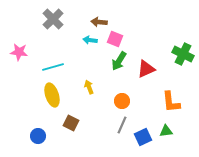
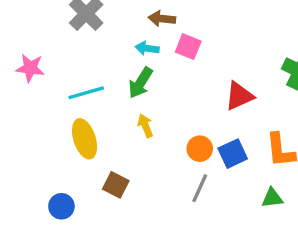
green arrow: (119, 61) -> (140, 83), moved
blue square: (143, 137) -> (233, 154), moved

